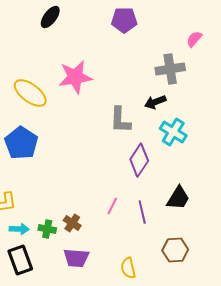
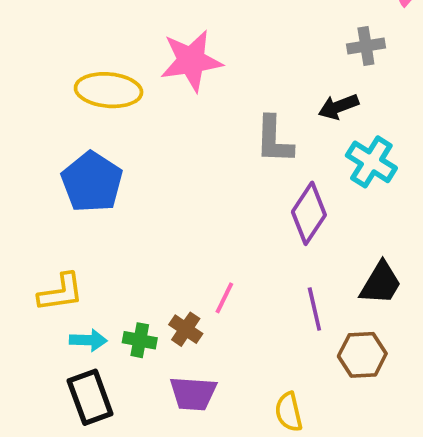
gray cross: (170, 69) -> (366, 46), size x0.7
yellow ellipse: (30, 93) -> (109, 90), turned -32
pink line: (112, 206) -> (224, 298), moved
brown hexagon: (175, 250) -> (362, 355), moved

